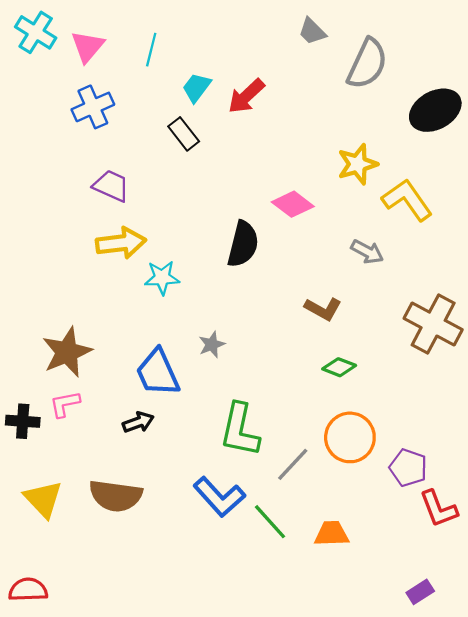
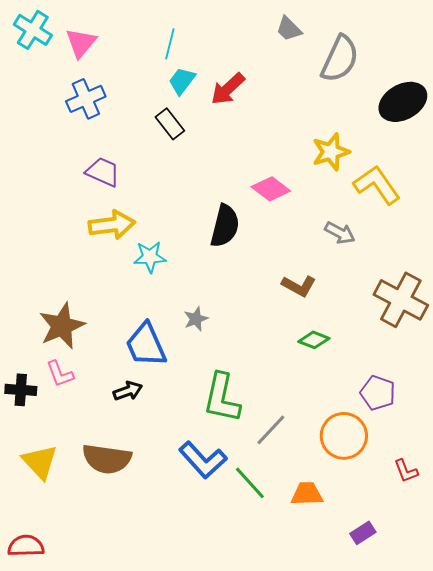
cyan line: (151, 50) -> (170, 44), moved
pink L-shape: (65, 404) -> (60, 374), turned -100
orange circle: (350, 437) -> (344, 436), moved
purple pentagon: (408, 468) -> (378, 393), moved
red L-shape: (439, 509) -> (406, 471), size x0.7
purple rectangle: (420, 592) -> (363, 533), moved

